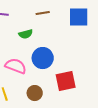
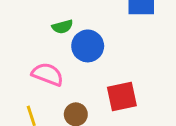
blue circle: (43, 58) -> (88, 46), moved

